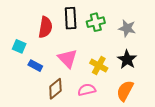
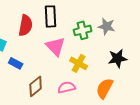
green cross: (96, 22) -> (83, 30), moved
pink triangle: (68, 58) -> (56, 46), moved
black star: (127, 59) -> (118, 58), moved, turned 30

